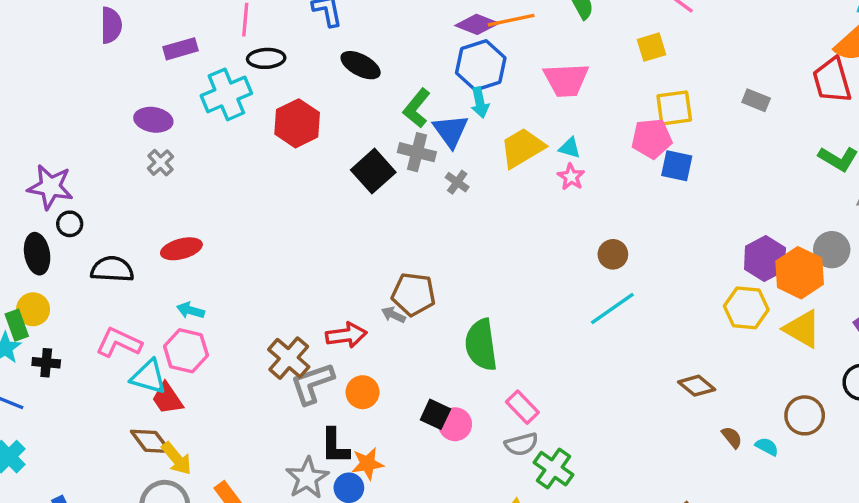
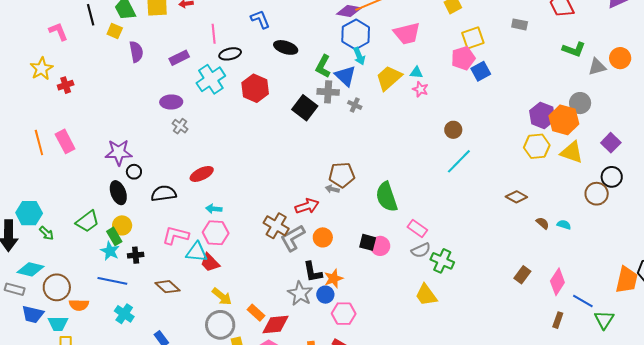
blue square: (677, 166) -> (481, 71), turned -30
brown circle: (805, 415) -> (597, 194), moved
brown diamond: (151, 441) -> (167, 287), moved

